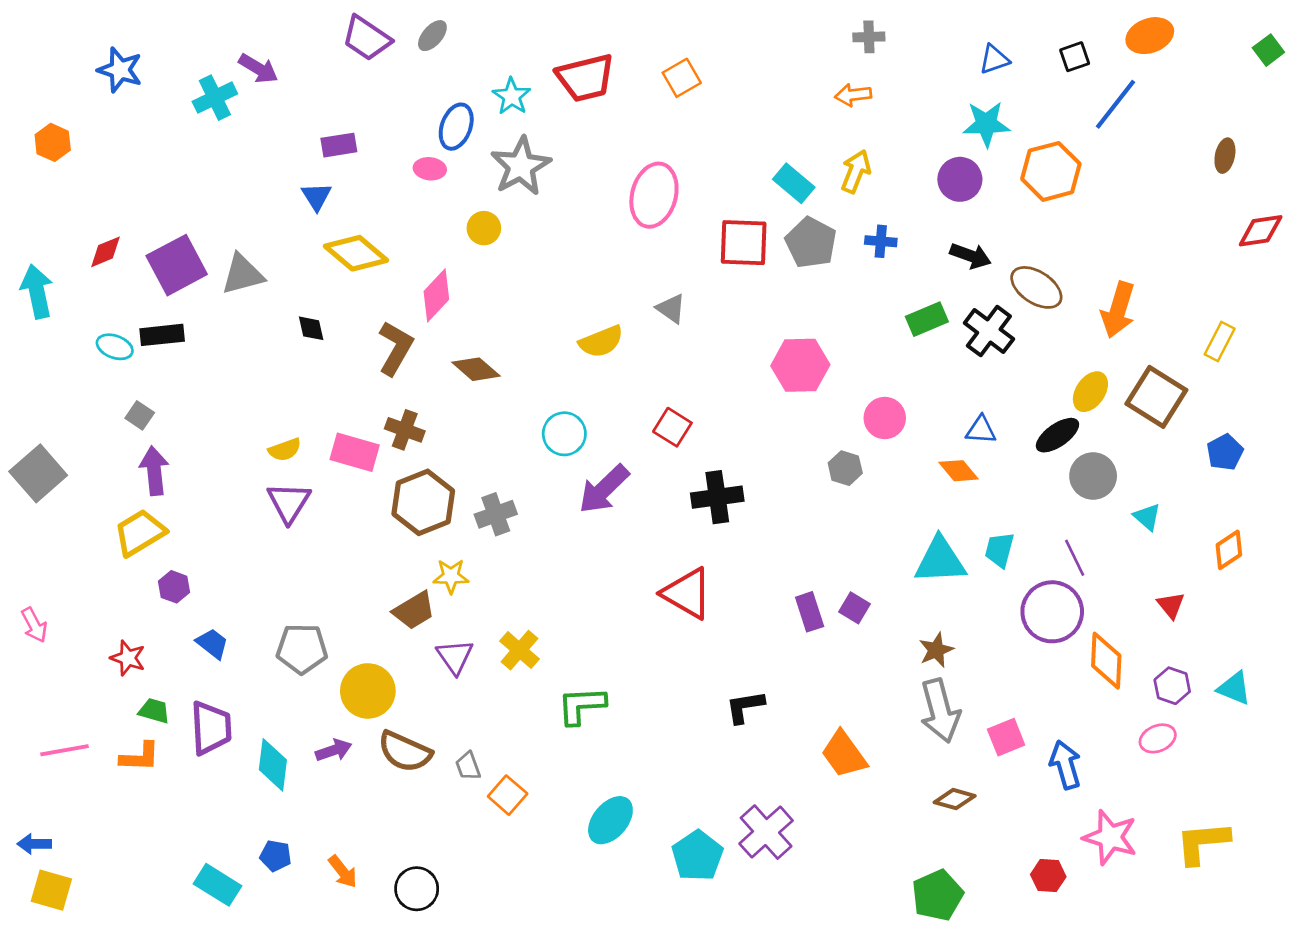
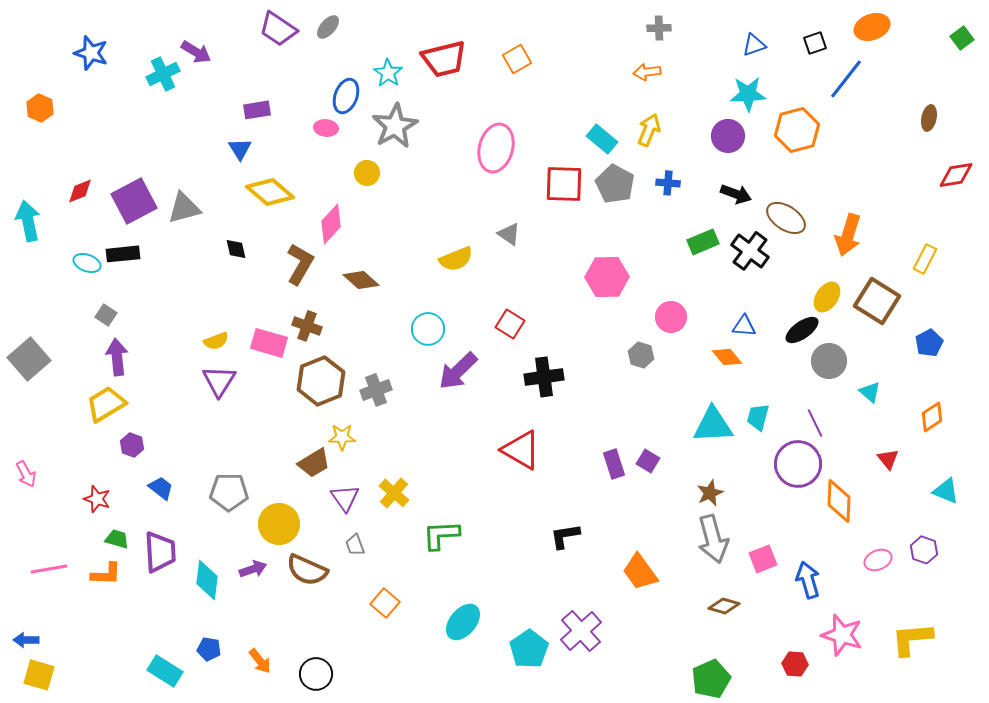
purple hexagon: (1172, 686) -> (924, 550), moved
cyan triangle: (1234, 688) -> (946, 491), moved
gray trapezoid: (468, 766) -> (355, 545), moved

